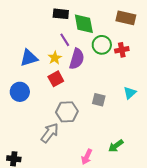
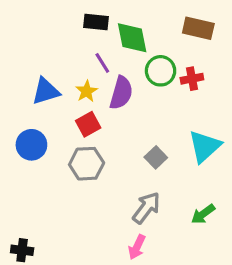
cyan triangle: (130, 93) -> (205, 146), size x1.6
gray square: (99, 100) -> (156, 157), turned 32
gray hexagon: (67, 112) -> (87, 164), moved
gray arrow: (50, 133) -> (146, 208), moved
green arrow: (116, 146) -> (203, 214), moved

